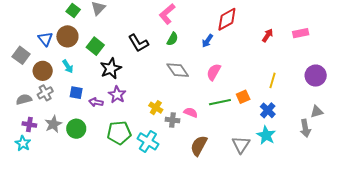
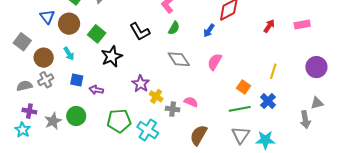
blue triangle: (45, 39) -> (47, 17), moved
purple star: (117, 95) -> (141, 84), moved
orange square: (243, 97) -> (244, 87), turned -32
green line: (220, 102) -> (240, 109), moved
gray star: (53, 124) -> (53, 121), moved
cyan star: (266, 135) -> (265, 140), moved, turned -30

